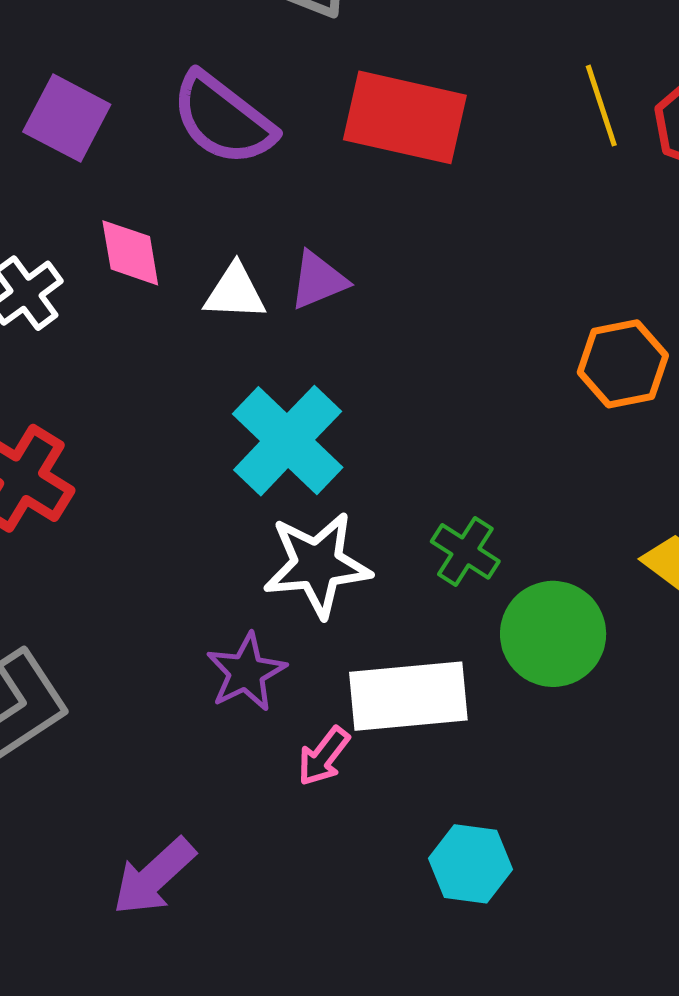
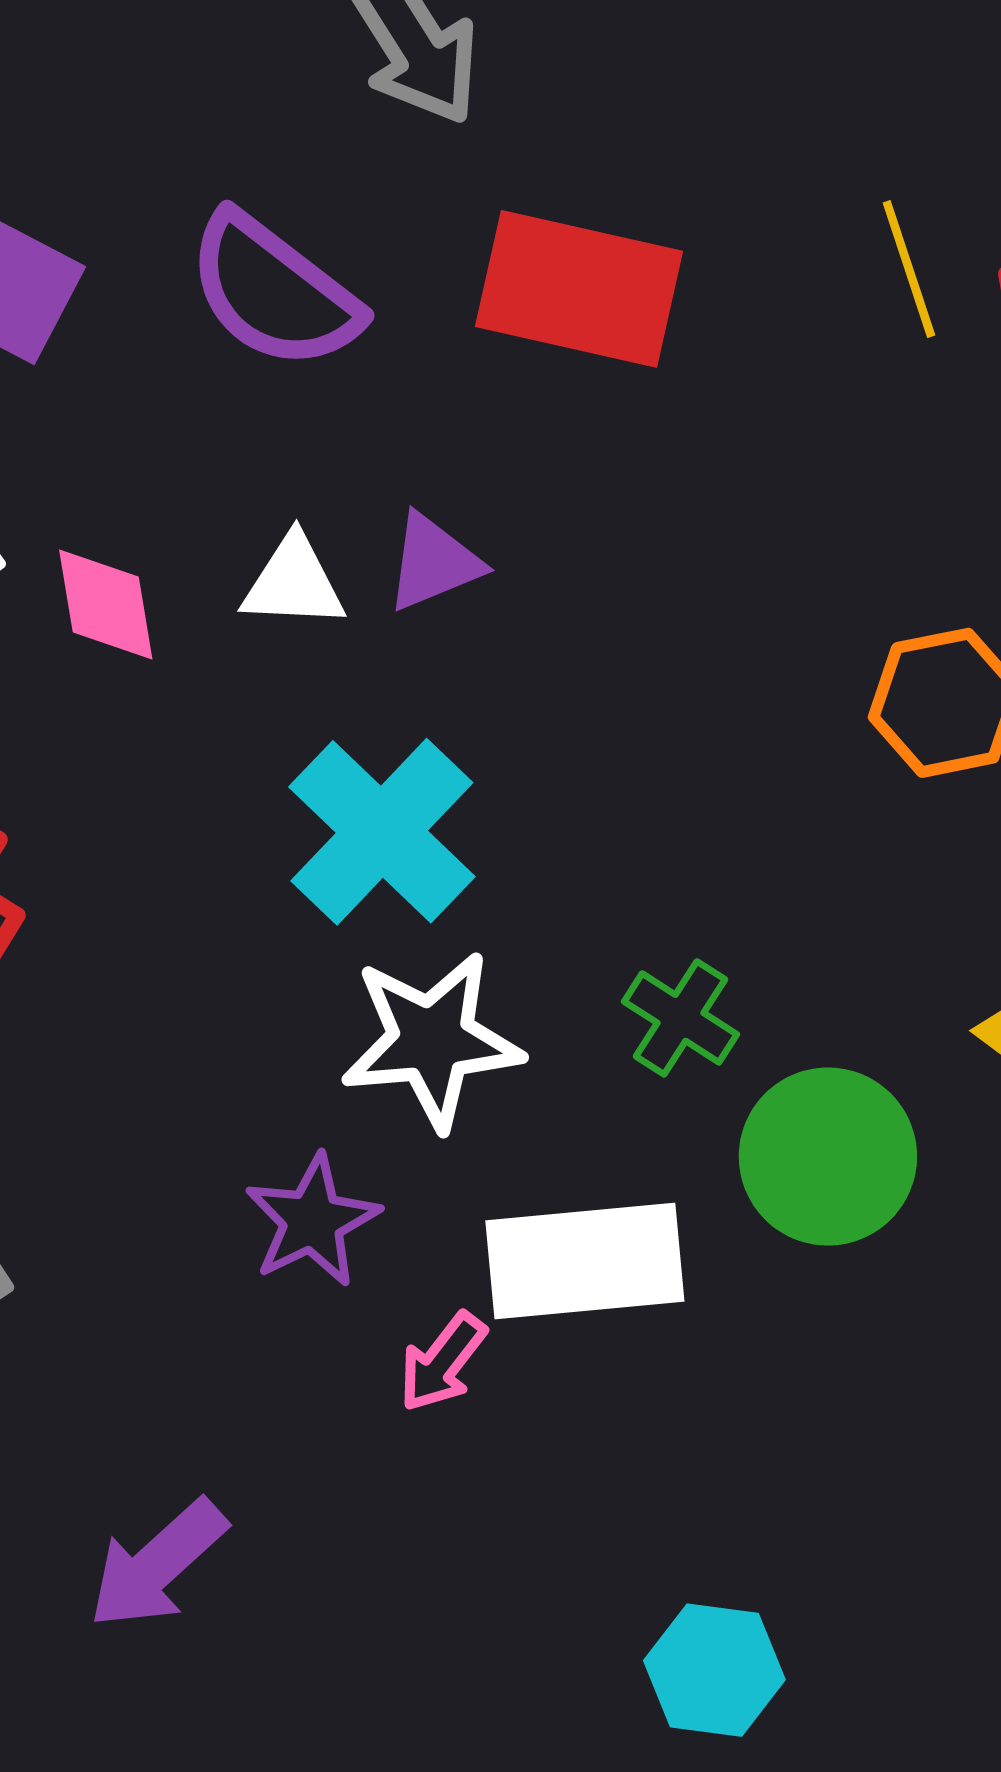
pink diamond: (130, 253) -> (106, 605), moved
cyan hexagon: (470, 864) -> (714, 1670), moved

